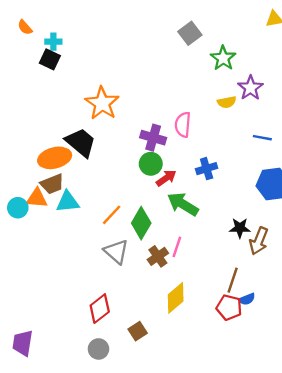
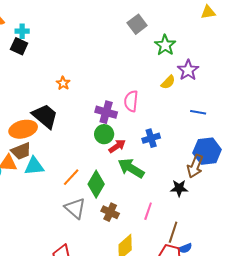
yellow semicircle: (227, 102) -> (168, 82), turned -35
orange star: (102, 103) -> (63, 83), size x0.5
brown arrow: (259, 241) -> (195, 166), moved
pink line: (177, 247) -> (148, 211), moved
brown cross: (158, 256) -> (110, 212), turned -30

